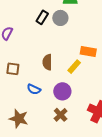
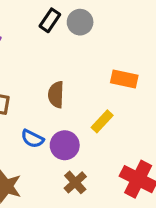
yellow rectangle: (74, 67) -> (102, 121), moved
purple circle: (62, 91) -> (65, 145), moved

